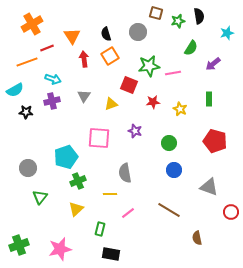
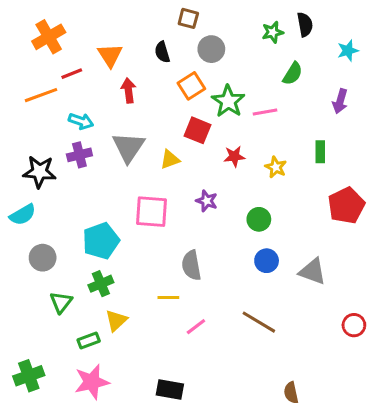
brown square: (156, 13) -> (188, 18), moved
orange square: (110, 56) -> (191, 86), moved
purple arrow: (213, 64) -> (340, 101), moved, turned -35
green star: (149, 66) -> (228, 101), turned -30
cyan semicircle: (15, 90) -> (23, 215), moved
gray triangle: (84, 96) -> (128, 147), size x1.6
black star: (26, 112) -> (40, 172), size x1.5
red pentagon: (215, 141) -> (346, 206), moved, turned 30
green cross: (78, 181) -> (101, 284), moved
gray triangle: (209, 187) -> (313, 271), moved
green rectangle: (100, 229) -> (89, 340), moved, turned 56
brown semicircle: (197, 238) -> (291, 393), moved

